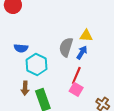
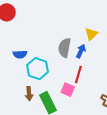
yellow triangle: (86, 36) -> (91, 34), moved, turned -40
pink square: (76, 89) -> (68, 90), moved

